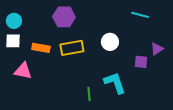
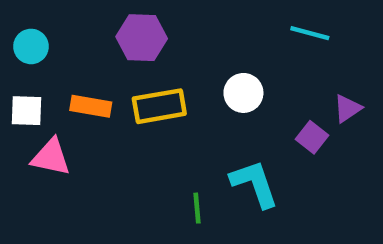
white square: (13, 41) -> (27, 111), moved
purple square: (141, 62) -> (312, 137), turned 32

